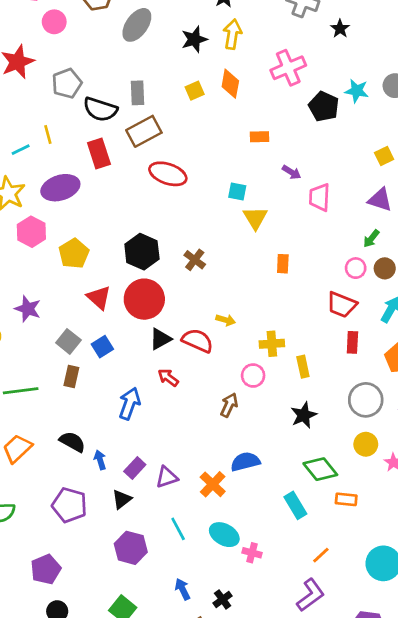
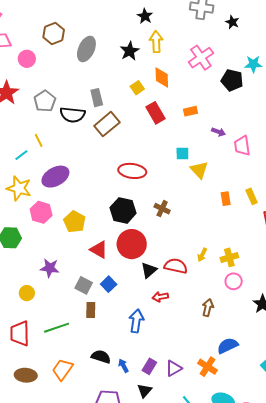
red rectangle: (99, 153) -> (156, 113), moved
red ellipse: (168, 174) -> (132, 171), moved
yellow arrow: (226, 320) -> (202, 255), moved, turned 112
yellow rectangle: (303, 367) -> (252, 196), moved
pink circle: (253, 376) -> (234, 281), moved
red arrow: (168, 378) -> (160, 297), turned -35

